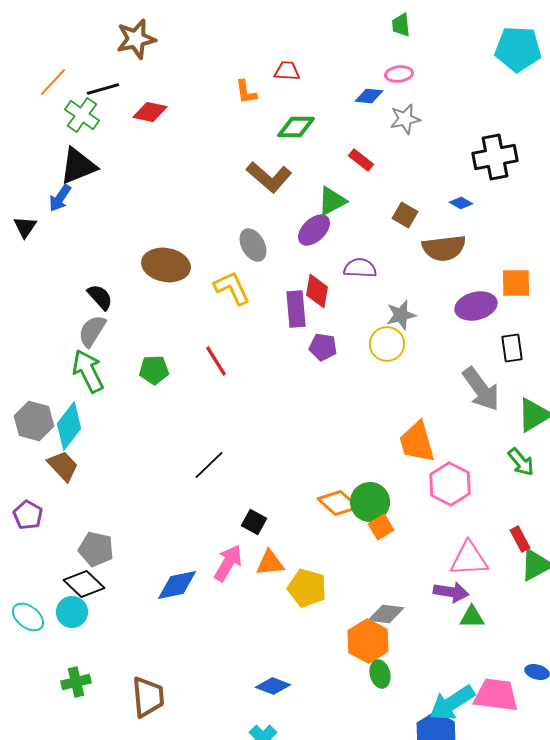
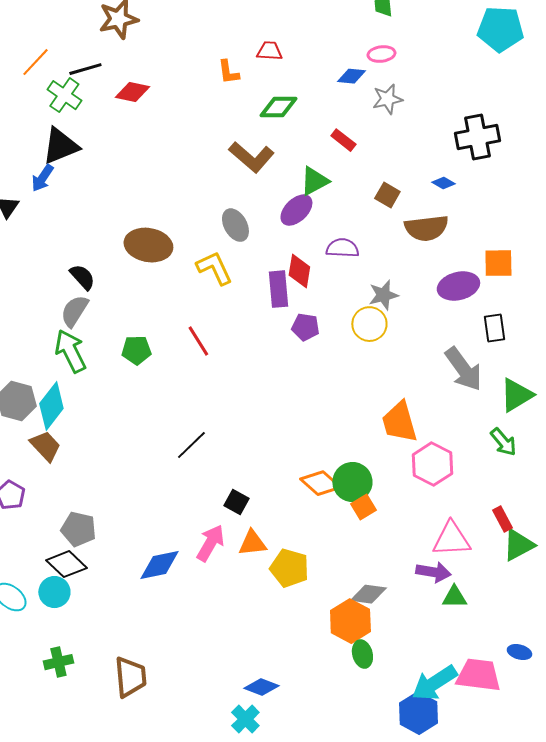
blue diamond: (273, 686) -> (261, 687), moved

